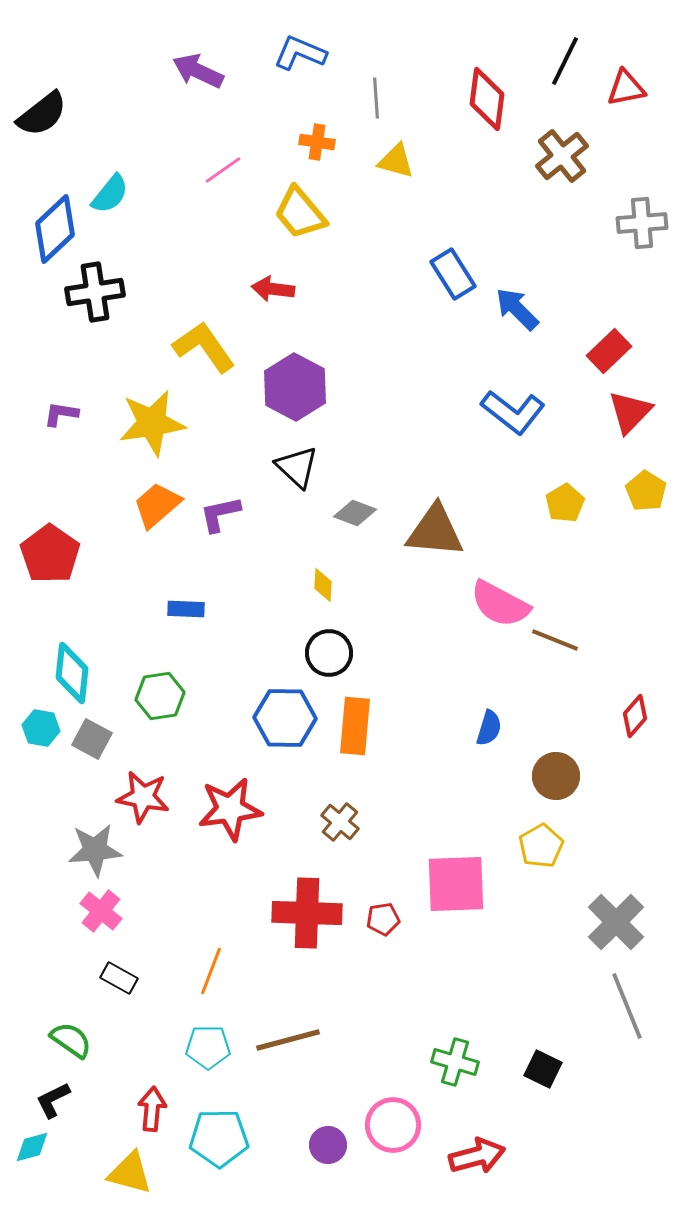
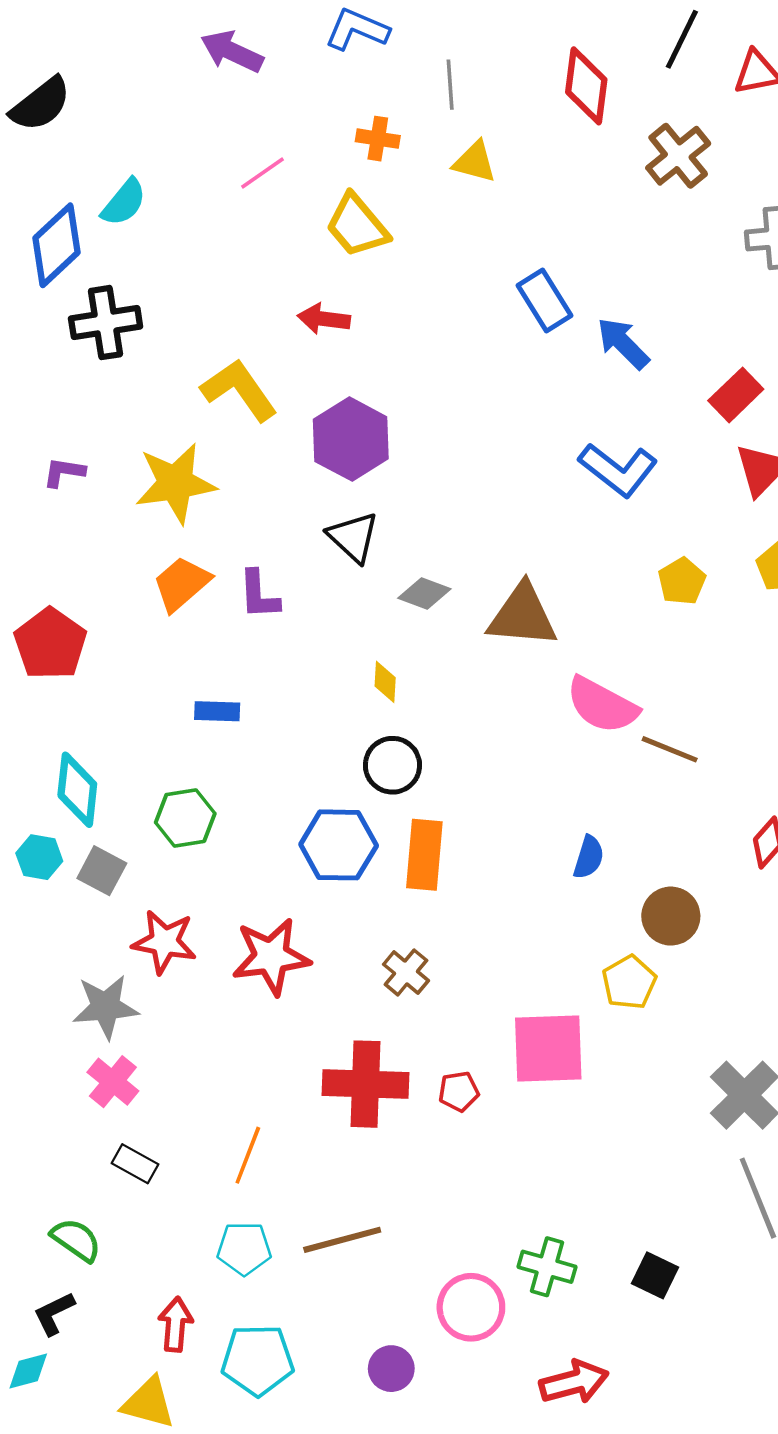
purple L-shape: (220, 514) -> (259, 595), turned -81
yellow pentagon: (541, 846) -> (629, 982), moved
pink circle: (393, 1125) -> (471, 1307), moved

